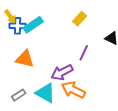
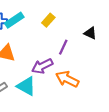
yellow rectangle: (80, 19) -> (48, 20), moved
orange arrow: (73, 90) -> (67, 79), moved

